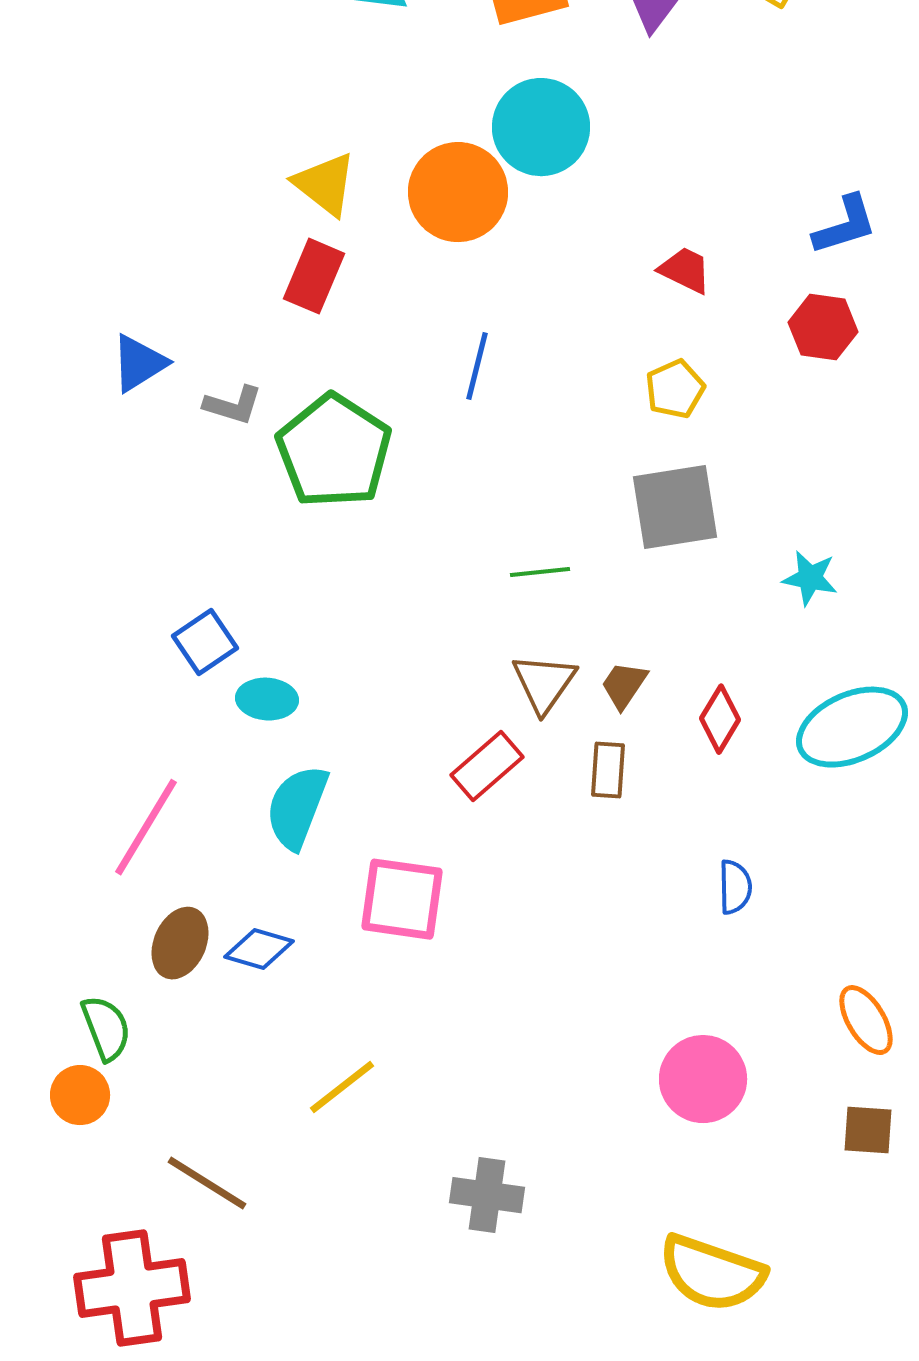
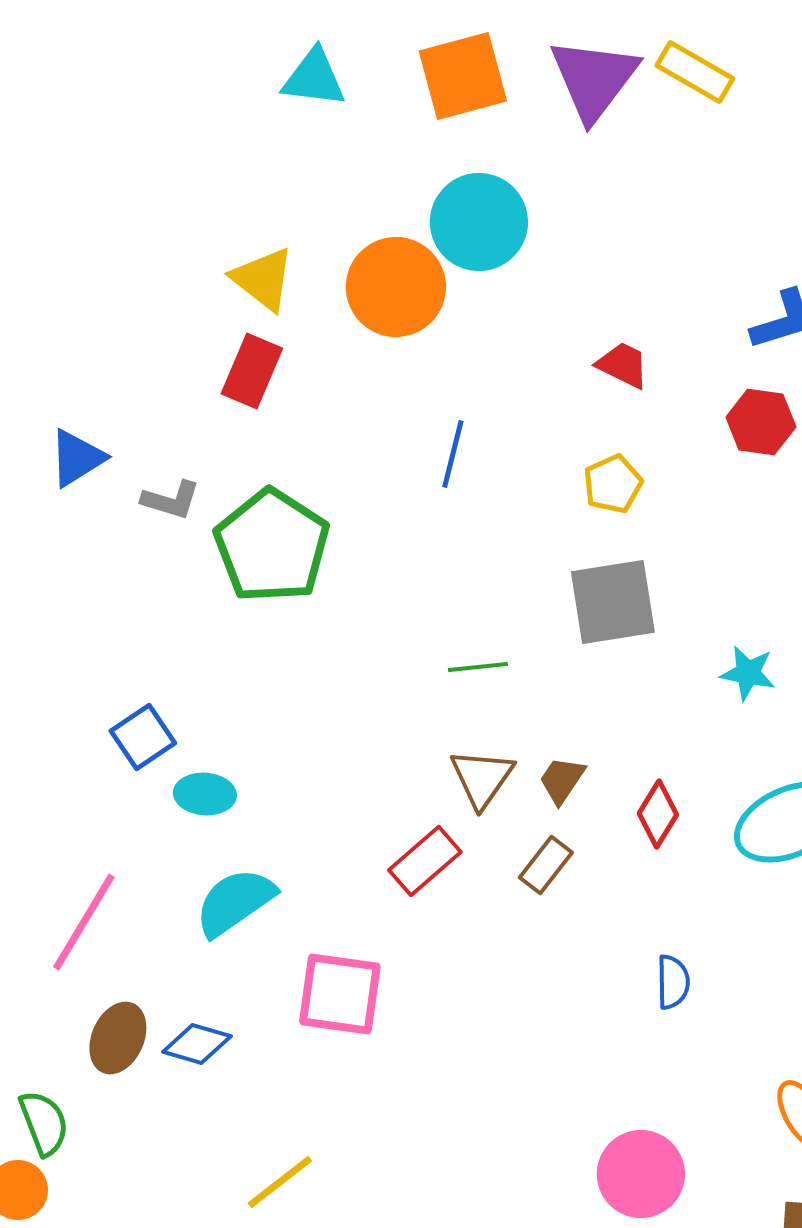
blue line: (477, 366) -> (453, 454), moved
brown rectangle: (608, 770) -> (546, 865), turned 34
cyan semicircle: (297, 807) -> (235, 902), turned 34

